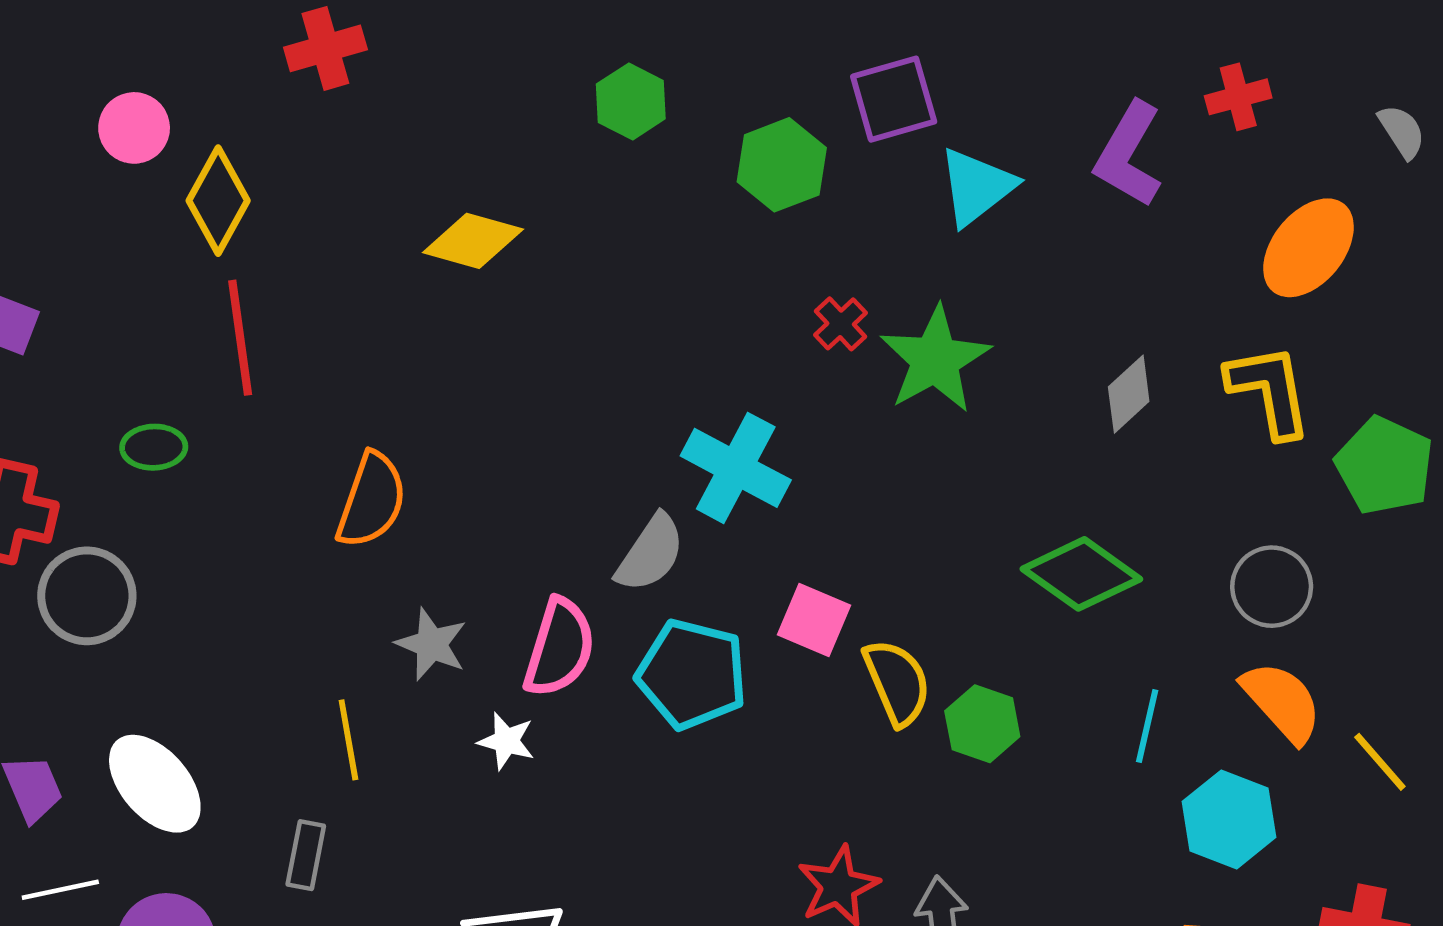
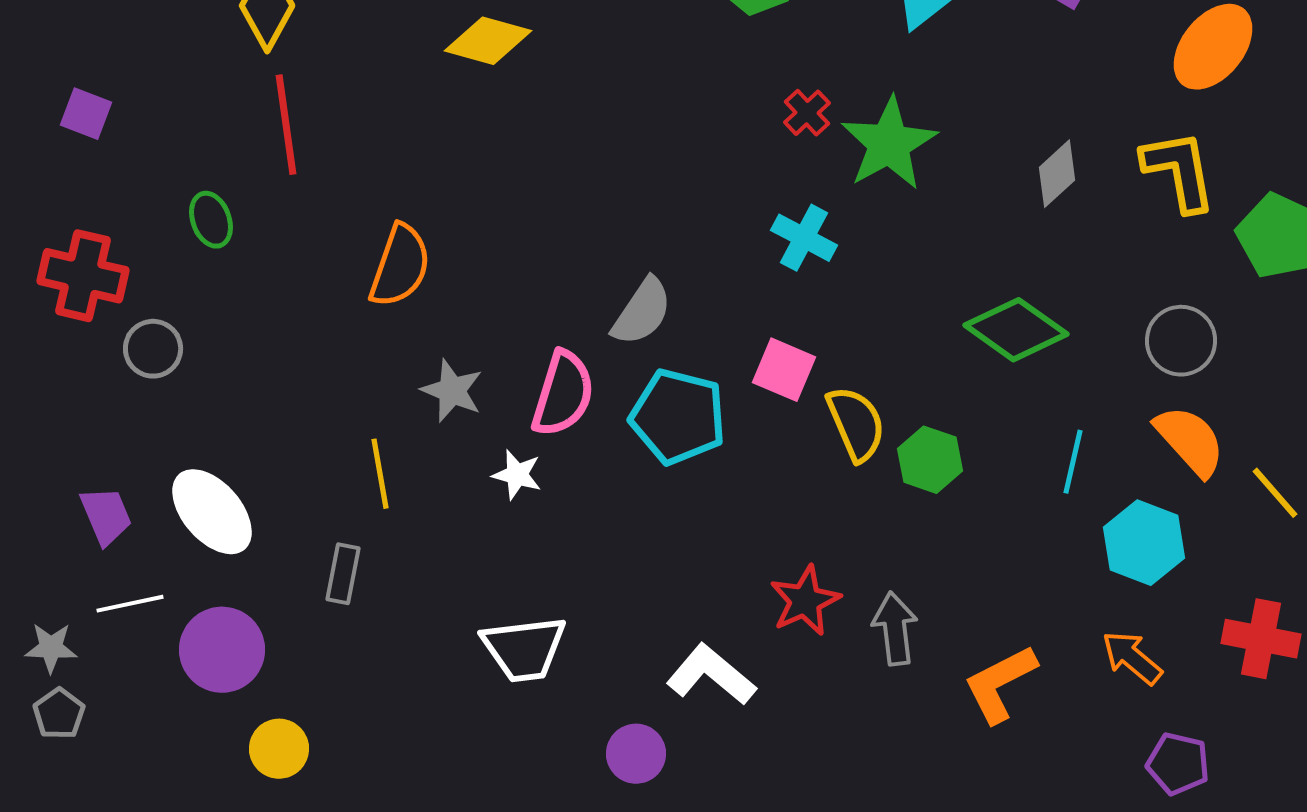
green ellipse: (154, 447) -> (211, 220), turned 72
cyan cross: (736, 468) -> (804, 238), moved, size x0.7
gray circle: (87, 596) -> (153, 349), size x0.7

